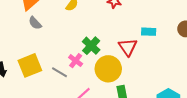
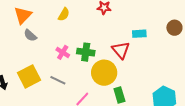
green cross: (91, 46) -> (86, 52), turned -30
pink cross: (76, 61) -> (63, 52), moved

